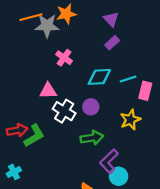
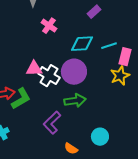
pink triangle: (48, 91) -> (34, 69), moved
purple circle: (91, 107) -> (74, 72), size x1.6
yellow star: (130, 120) -> (120, 76), moved
purple L-shape: (109, 161) -> (52, 123), moved

